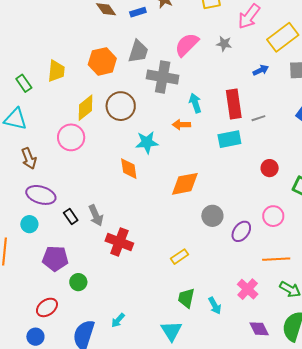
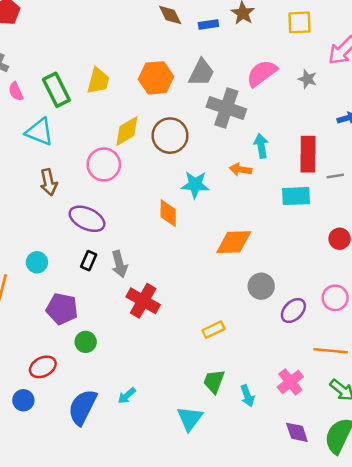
green rectangle: (24, 83) -> (56, 90), size x1.5
purple ellipse: (41, 195) -> (87, 219), moved
black rectangle: (71, 216) -> (89, 261), turned 49

